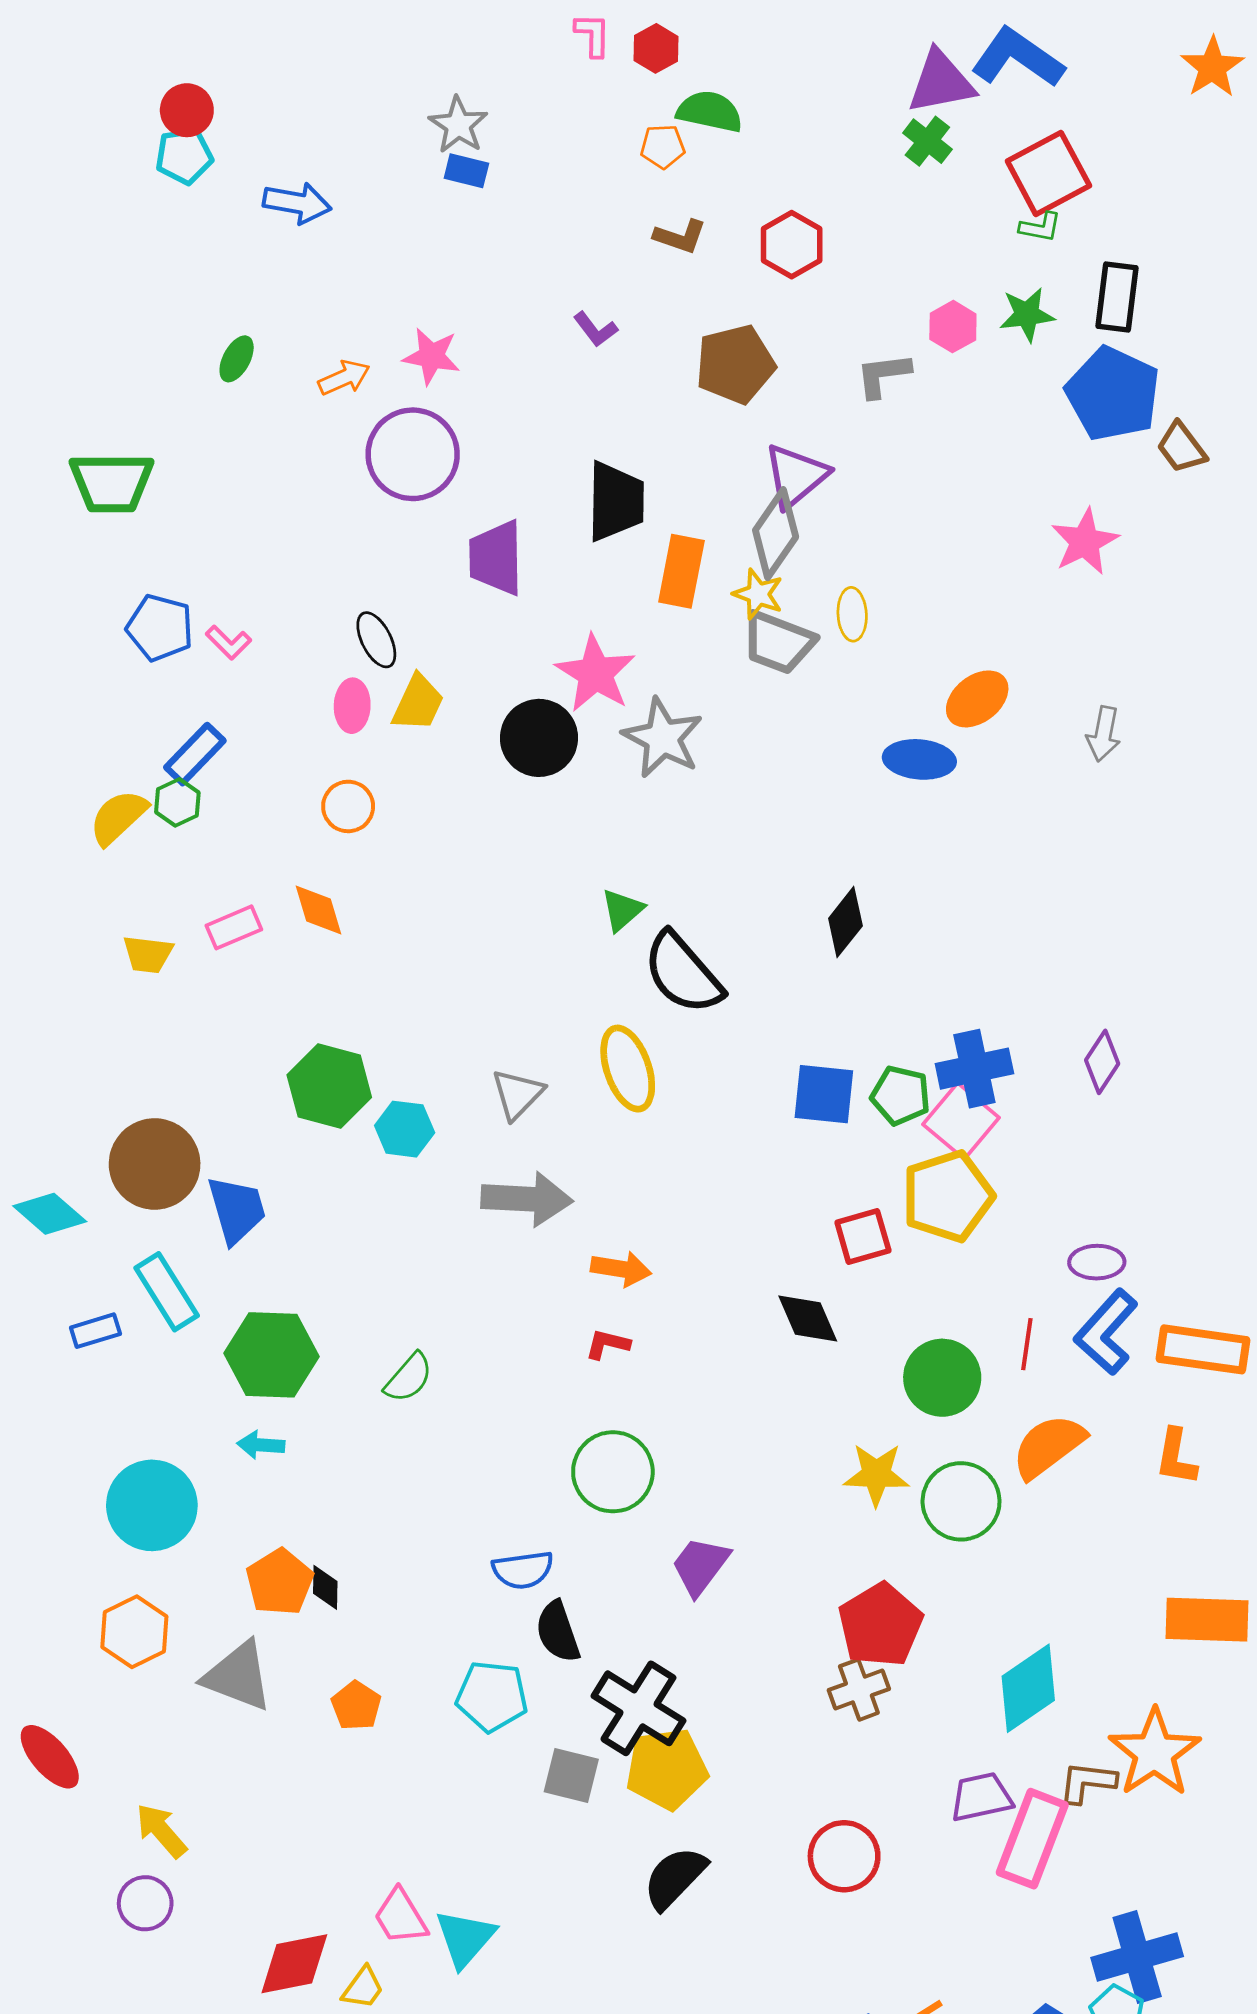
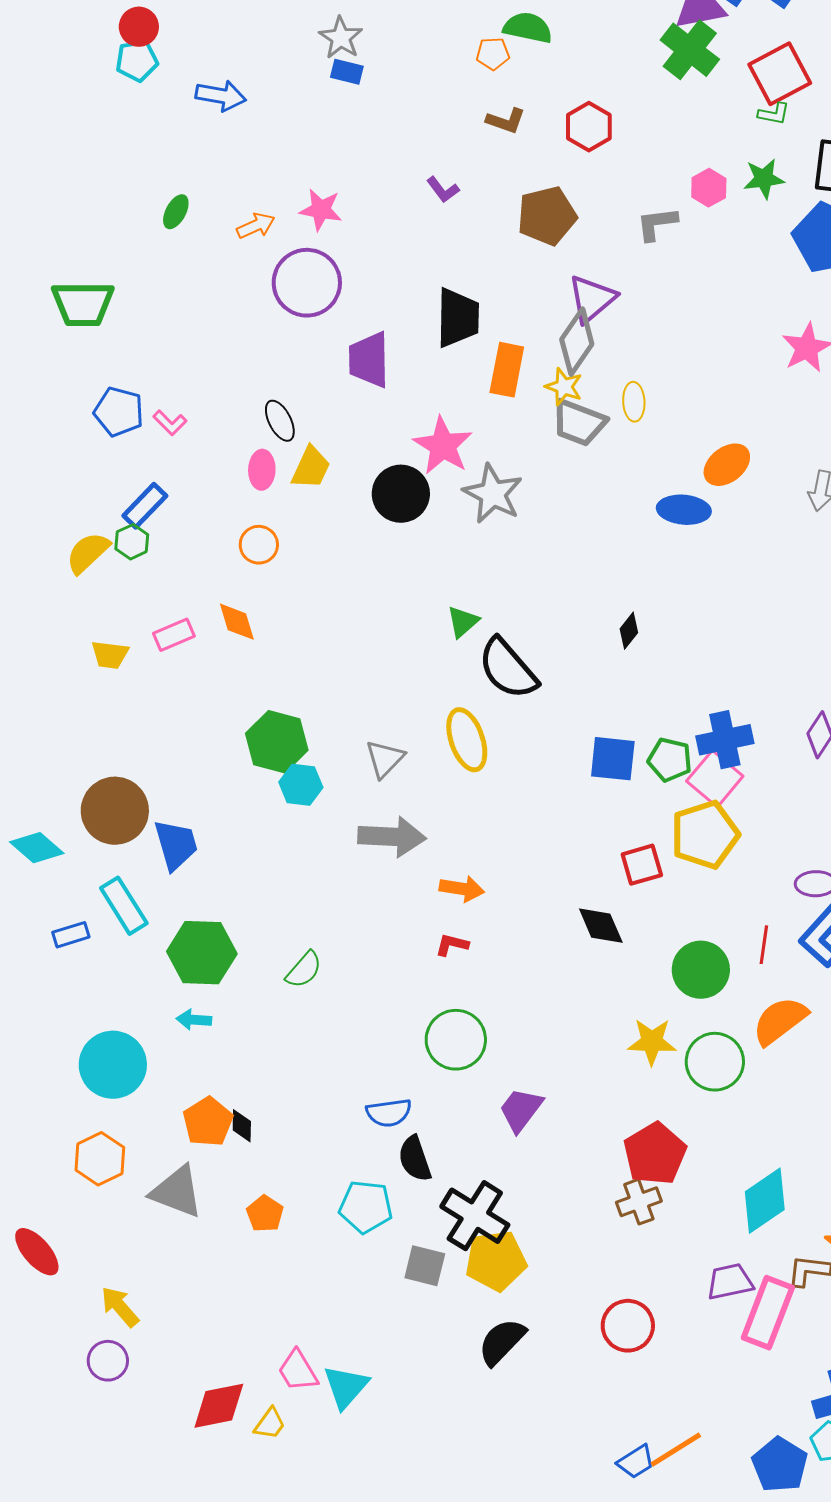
green cross: (927, 141) -> (690, 50), size x1.6
black diamond: (845, 922) -> (629, 631), size x0.7
green hexagon: (329, 1086) -> (277, 742), moved

